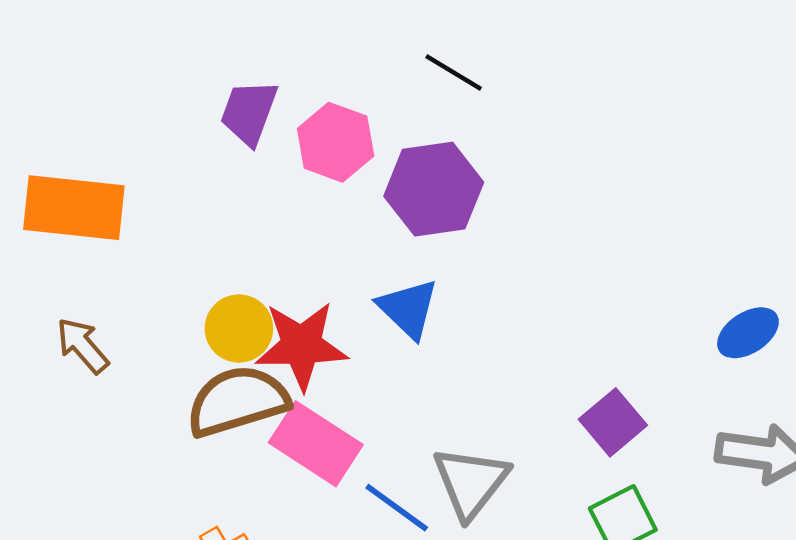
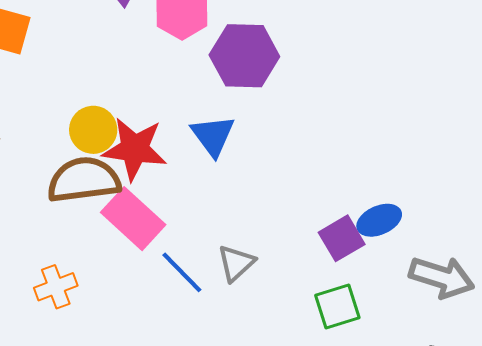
blue ellipse: (748, 333) -> (379, 220), moved
gray triangle: (471, 482) -> (236, 263), size x0.7

